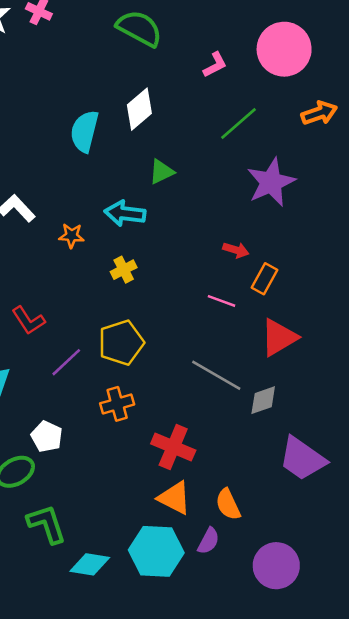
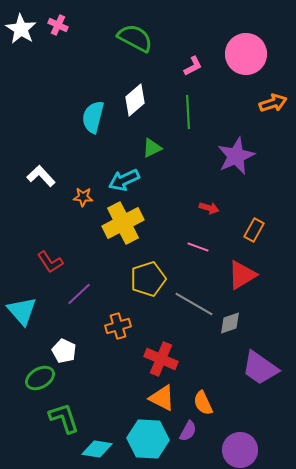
green line: (238, 123) -> (188, 112), moved, turned -52
cyan arrow: (125, 213) -> (124, 180), turned -32
yellow cross: (124, 270) -> (123, 223), size x2.0
orange rectangle: (265, 279) -> (254, 230), moved
yellow pentagon: (121, 343) -> (148, 279), moved

